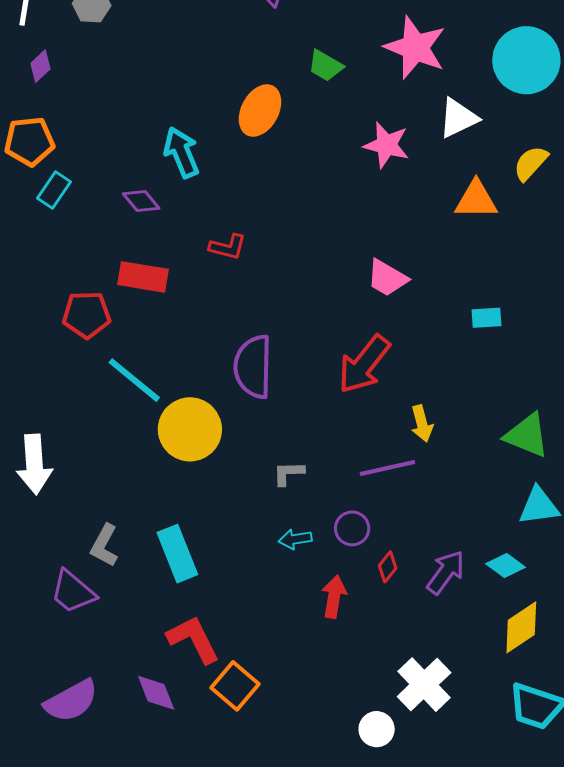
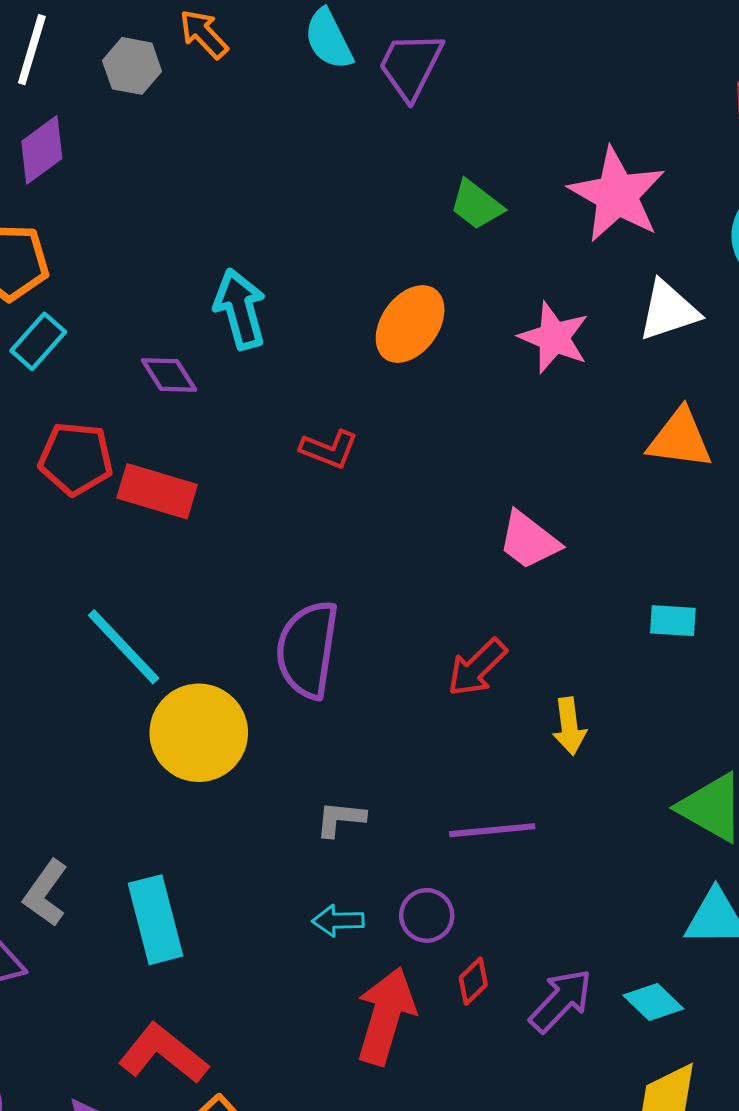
purple diamond: (40, 66) -> (42, 150), size x1.4
orange ellipse: (260, 110) -> (410, 324), moved
red L-shape: (228, 247) -> (329, 449), moved
red pentagon: (86, 315) -> (76, 459), moved
red arrow: (364, 364) -> (477, 668), size x0.7
yellow arrow: (422, 424) -> (569, 726), moved
red arrow: (334, 597) -> (386, 1016), size x1.5
red L-shape: (193, 639) -> (163, 1054), turned -32

